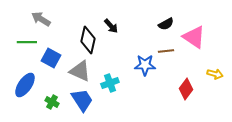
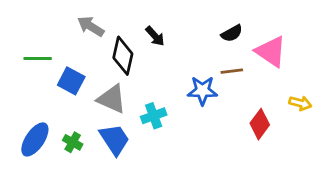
gray arrow: (41, 19) -> (91, 26), moved
blue ellipse: (25, 85) -> (35, 139), moved

